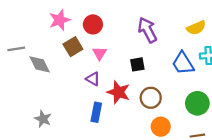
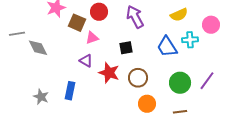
red circle: (93, 24) -> (99, 12), moved
brown square: (73, 47) -> (77, 23), moved, turned -36
pink triangle: (100, 53) -> (92, 38), turned 40
blue rectangle: (96, 112) -> (70, 91), moved

